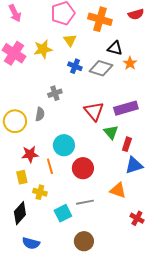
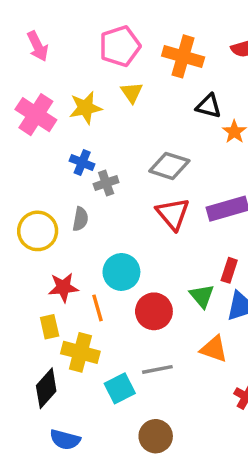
blue cross: (75, 66) -> (82, 163), moved
gray diamond: (101, 68) -> (169, 166), moved
green triangle: (111, 132) -> (202, 296), moved
yellow cross: (40, 192) -> (80, 352), size x1.5

